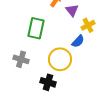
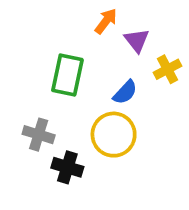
blue semicircle: (78, 41) -> (125, 92), moved
black cross: (48, 82) -> (67, 167), moved

